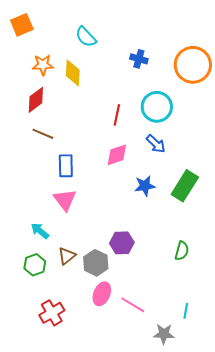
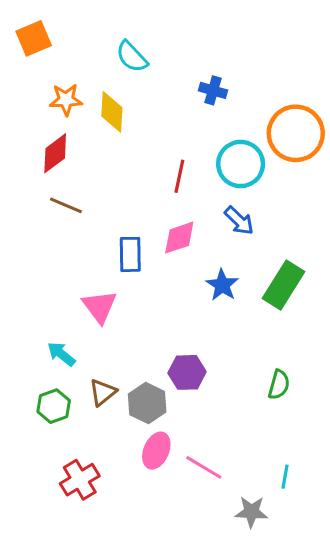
orange circle: (193, 65) -> (296, 133), moved
blue rectangle: (66, 166) -> (130, 254), moved
blue star: (145, 186) -> (222, 285), turned -30

